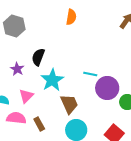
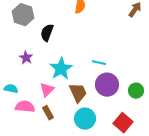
black semicircle: (38, 57) -> (47, 33), moved
purple circle: (107, 88) -> (107, 85), moved
pink triangle: (26, 96) -> (47, 90), moved

